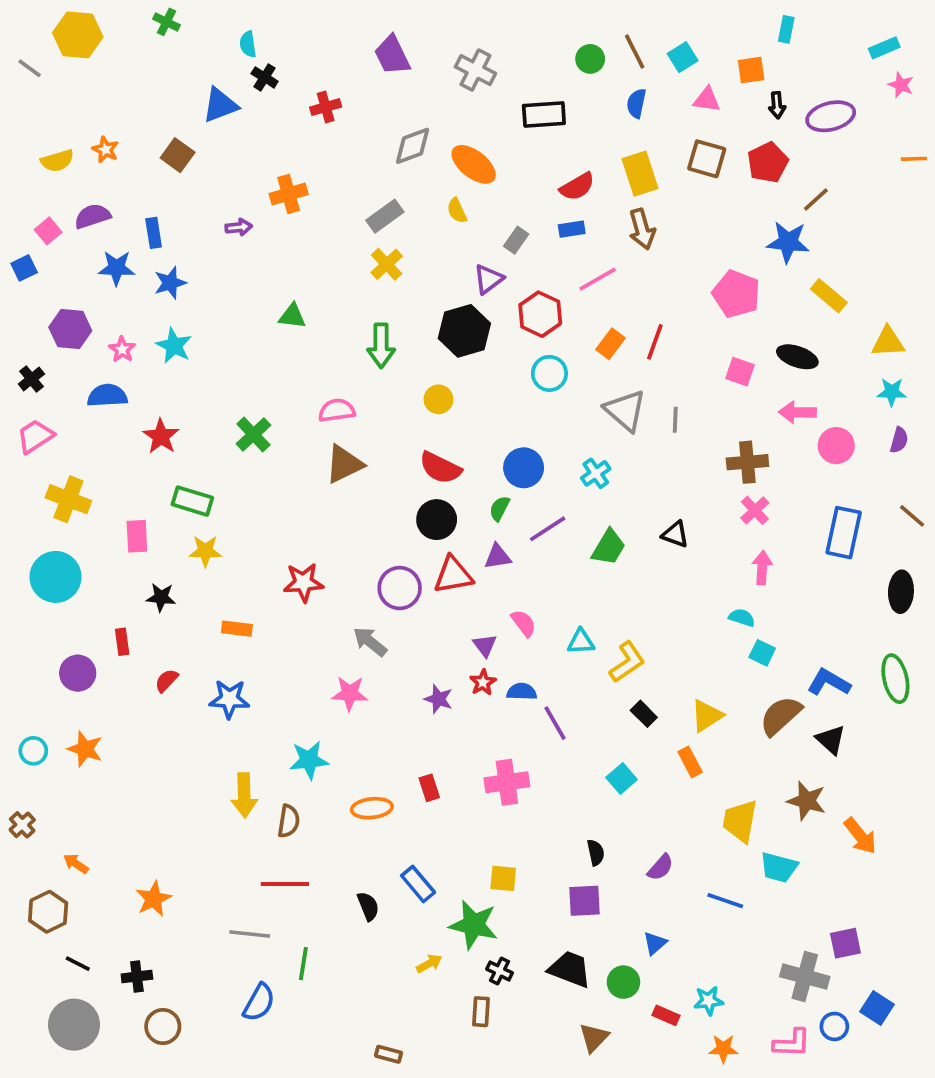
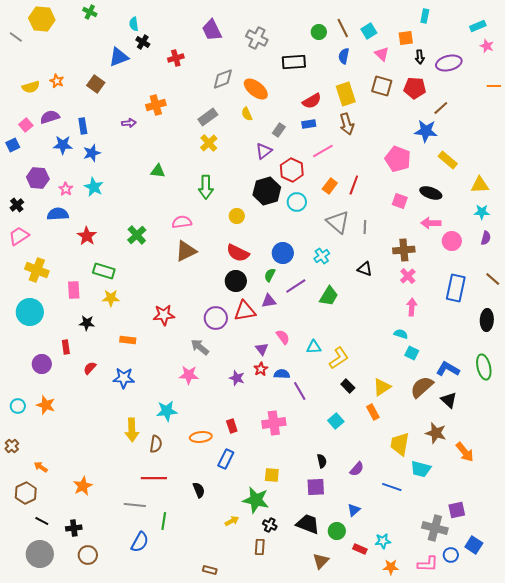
pink triangle: (707, 100) -> (382, 54), turned 35
red pentagon: (768, 163) -> (415, 88), turned 30
black hexagon: (464, 331) -> (267, 191), moved
black triangle: (675, 534) -> (365, 269), moved
blue rectangle: (418, 884) -> (226, 459), moved, turned 66

